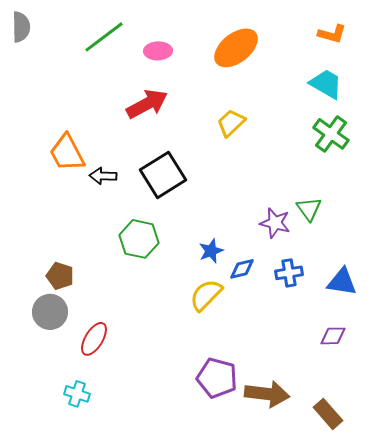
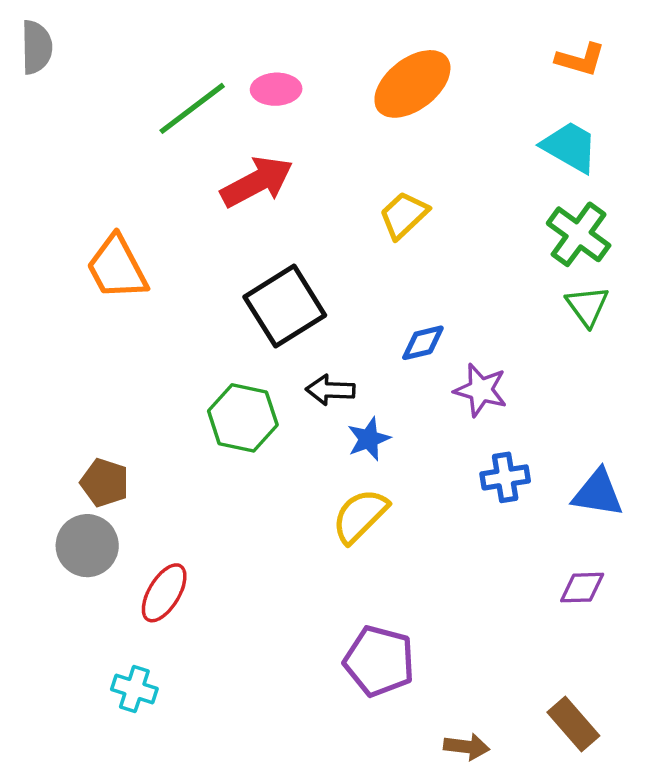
green line: (104, 37) -> (192, 108), moved
black arrow: (103, 176) -> (330, 390), moved
green triangle: (309, 209) -> (587, 306), moved
blue diamond: (242, 269) -> (423, 343), moved
brown arrow: (267, 394) -> (467, 747), moved, size x0.6

